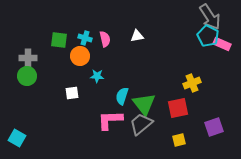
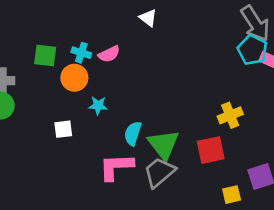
white triangle: (137, 36) -> (148, 18), moved, turned 48
pink semicircle: (105, 39) -> (109, 54), turned 77
yellow square: (179, 140) -> (232, 195), moved

